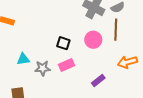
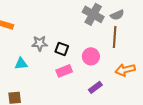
pink circle: (93, 40) -> (91, 56), moved
gray star: (43, 68) -> (40, 43), moved

